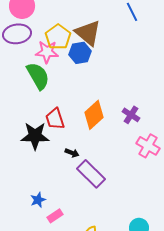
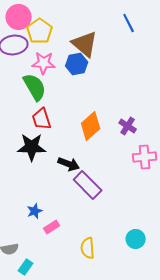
yellow pentagon: (58, 37) -> (40, 31), moved
red trapezoid: (55, 119) -> (42, 119), moved
pink cross: (148, 146) -> (145, 157), turned -35
black arrow: (72, 153) -> (69, 164), size x1.5

